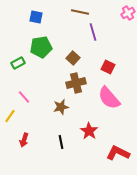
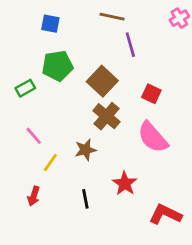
brown square: (73, 58) -> (102, 81), size x1.5
brown cross: (76, 83) -> (107, 116), turned -36
yellow line: (10, 116) -> (50, 162), moved

